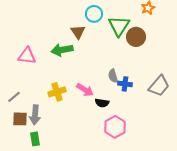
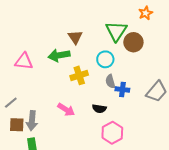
cyan circle: (94, 14) -> (105, 59), moved
pink arrow: (85, 90) -> (66, 110), moved
yellow cross: (57, 92) -> (79, 75), moved

